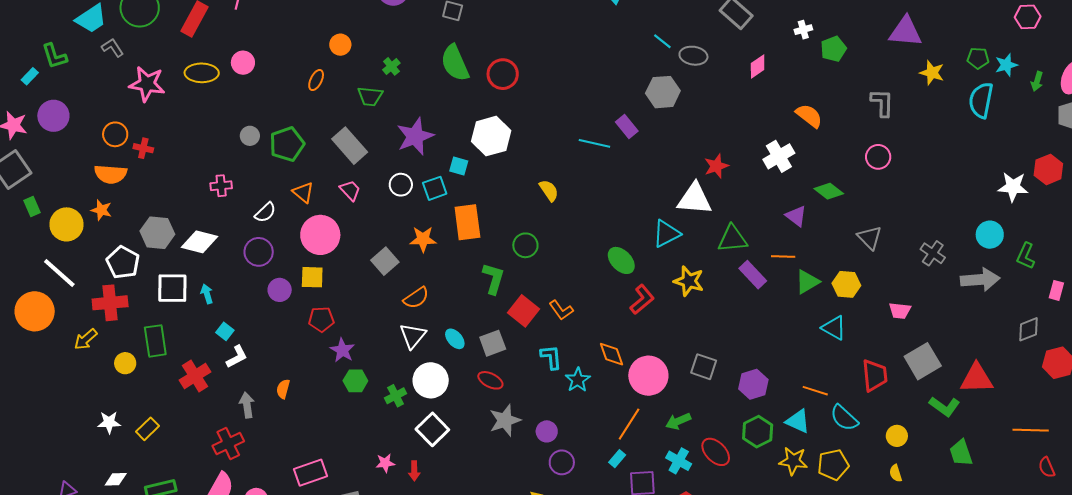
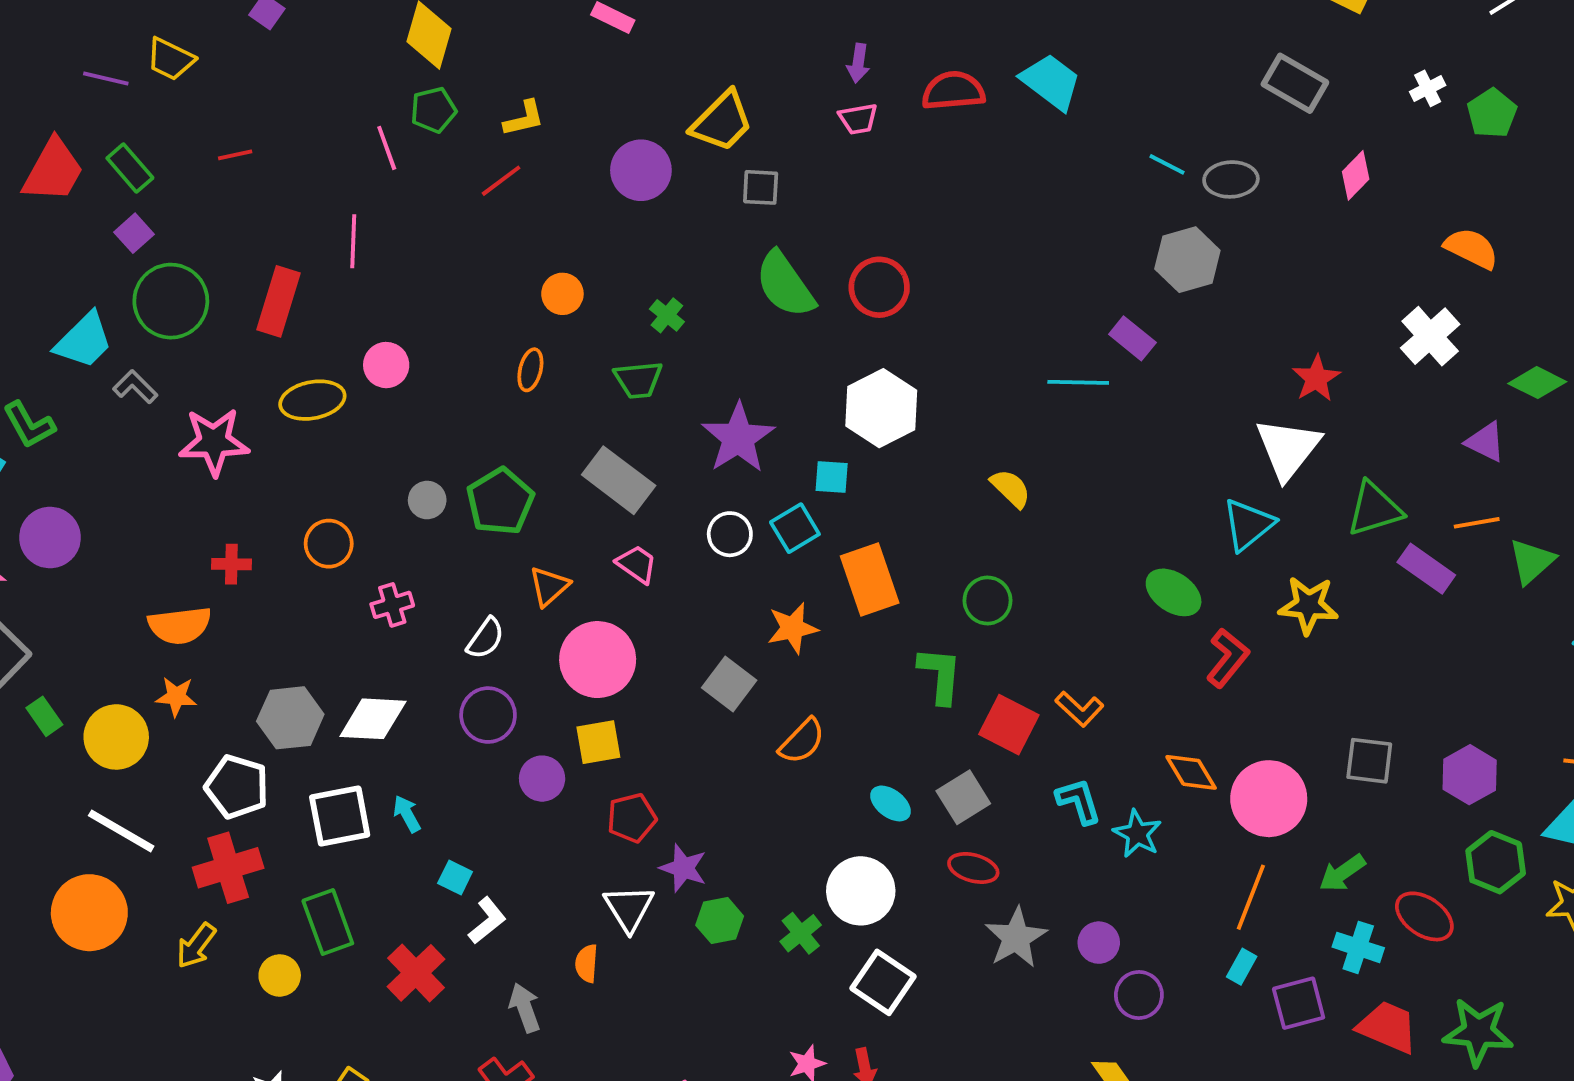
orange circle: (115, 134) -> (329, 544), moved
orange triangle: (303, 192) -> (549, 586), turned 50
white triangle: (695, 199) -> (1288, 448), turned -45
white triangle: (413, 336) -> (629, 908), moved

